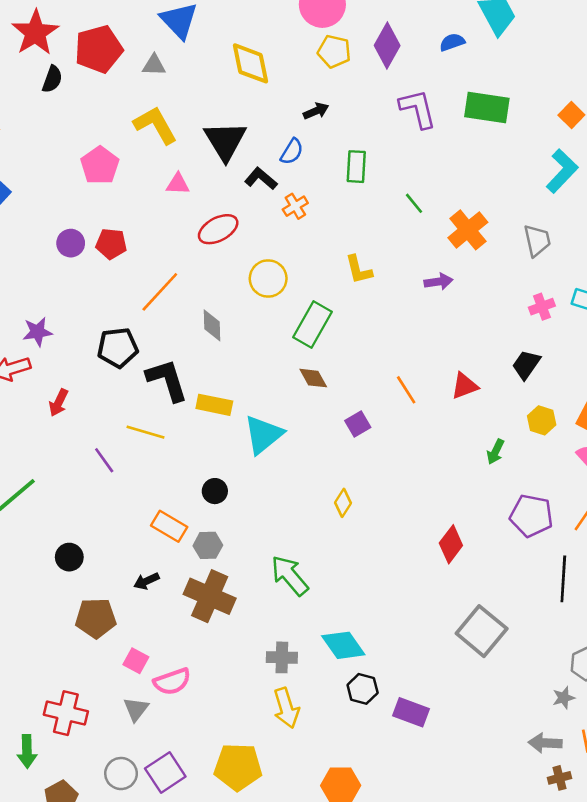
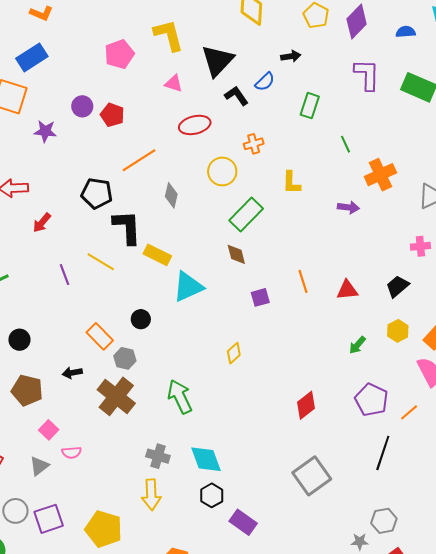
orange cross: (295, 206) -> (254, 144), moved
purple star: (37, 332) -> (45, 131), moved
pink semicircle: (172, 681) -> (72, 453), size x0.7

